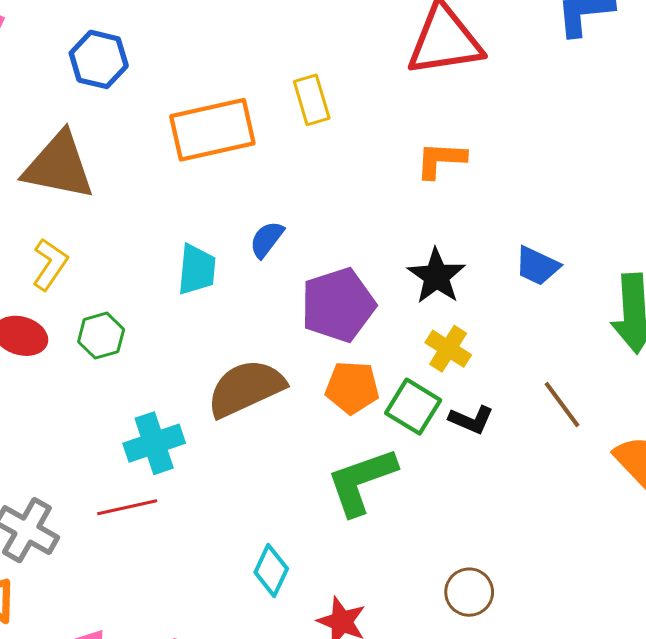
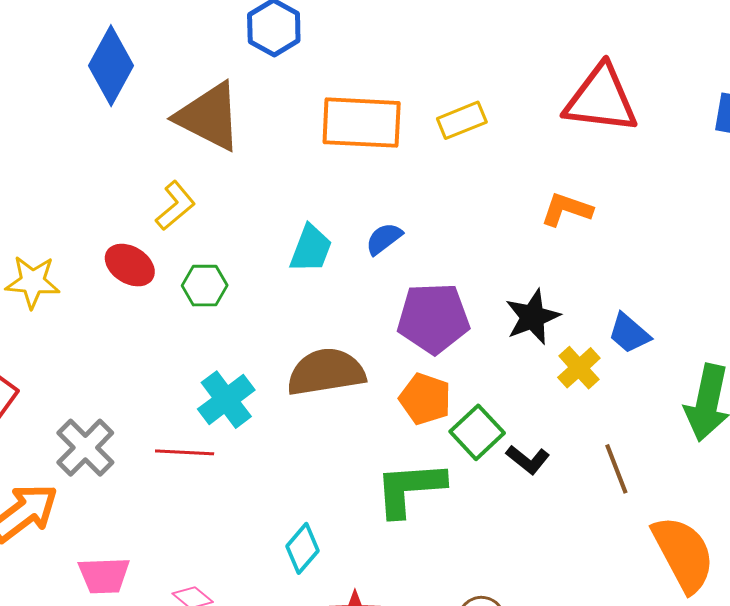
yellow rectangle: (312, 100) -> (462, 120), turned 69
yellow cross: (448, 349) -> (579, 368), moved
cyan cross: (154, 443) -> (226, 400), turned -34

